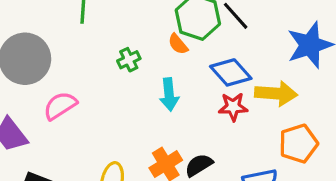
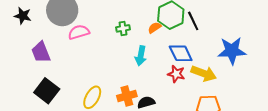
orange semicircle: (178, 44) -> (155, 28), turned 80
pink semicircle: (60, 106) -> (79, 32), moved

